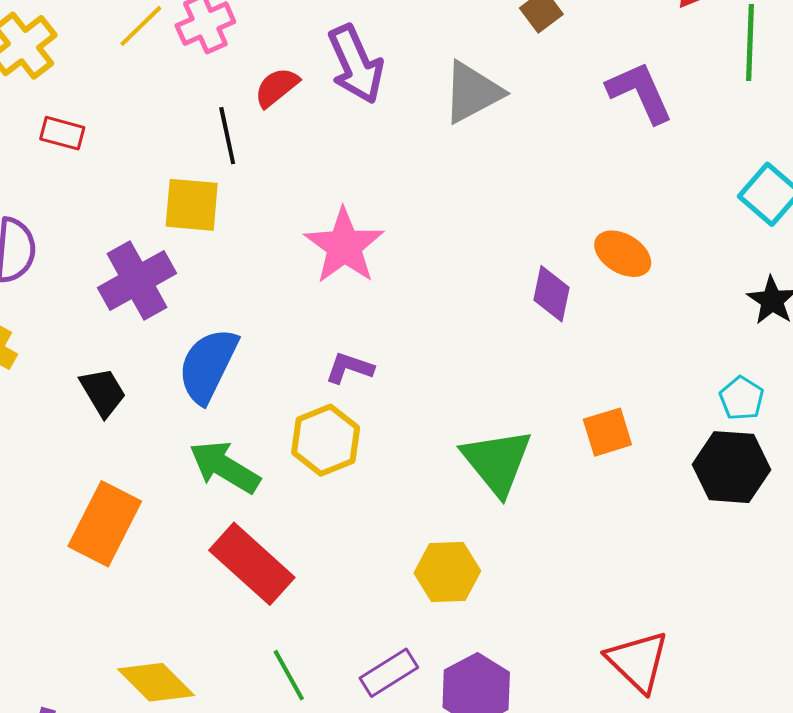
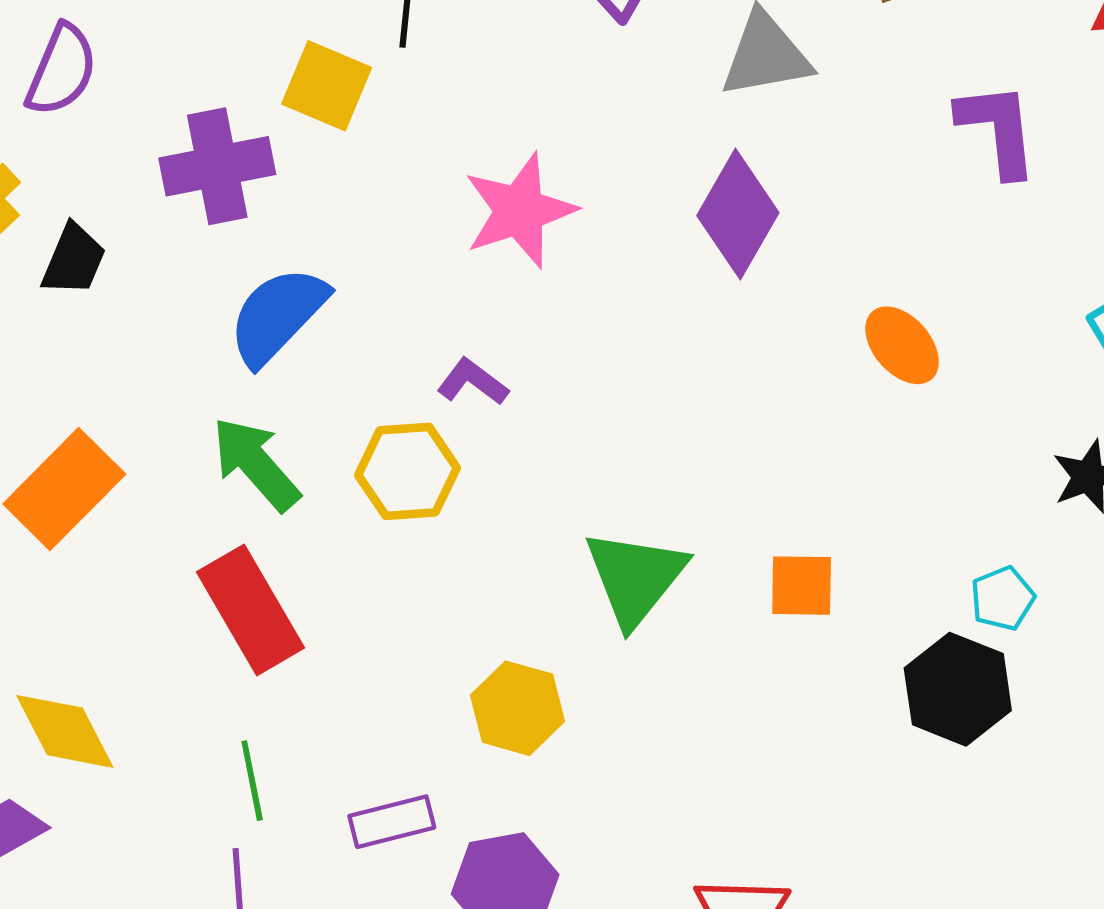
purple diamond: (552, 294) -> (738, 214), moved, size x1.5
black trapezoid: (103, 392) -> (74, 260), moved, turned 36

